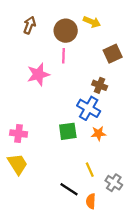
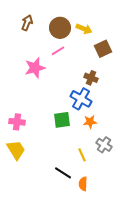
yellow arrow: (92, 22) -> (84, 29), moved
pink line: (63, 56) -> (58, 51), turned 56
gray cross: (114, 183) -> (104, 145), moved

